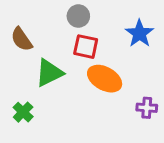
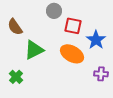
blue star: (139, 33) -> (96, 40), moved
red square: (86, 47) -> (73, 26), moved

